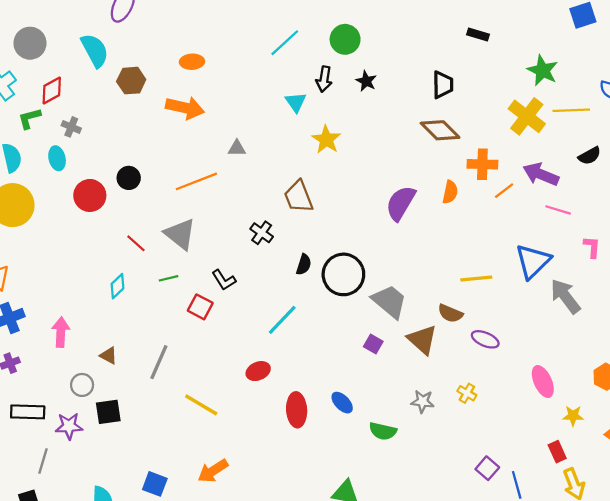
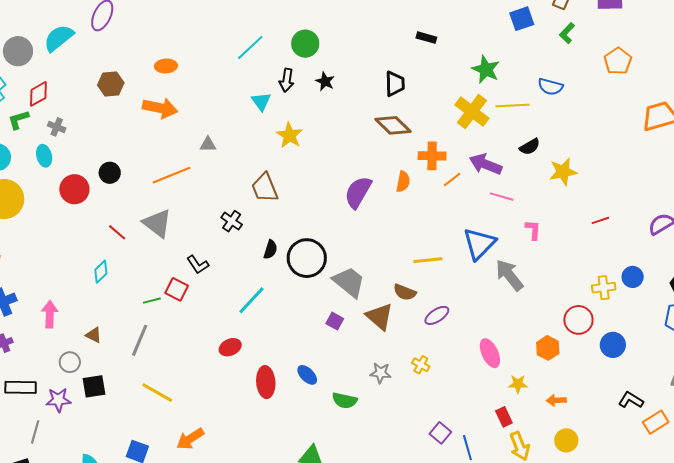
cyan semicircle: (95, 50) -> (59, 38), moved, turned -100
green line: (168, 278) -> (152, 301), moved
purple ellipse: (485, 339) -> (437, 315), turned -55
yellow line: (201, 405) -> (157, 393), moved

